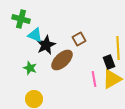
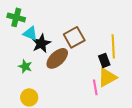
brown square: (79, 39) -> (74, 37), size x1.5
pink line: (94, 79) -> (95, 87), moved

